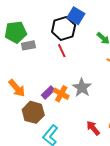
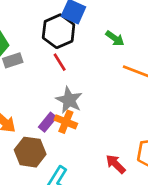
gray star: (82, 88) -> (69, 100), moved

